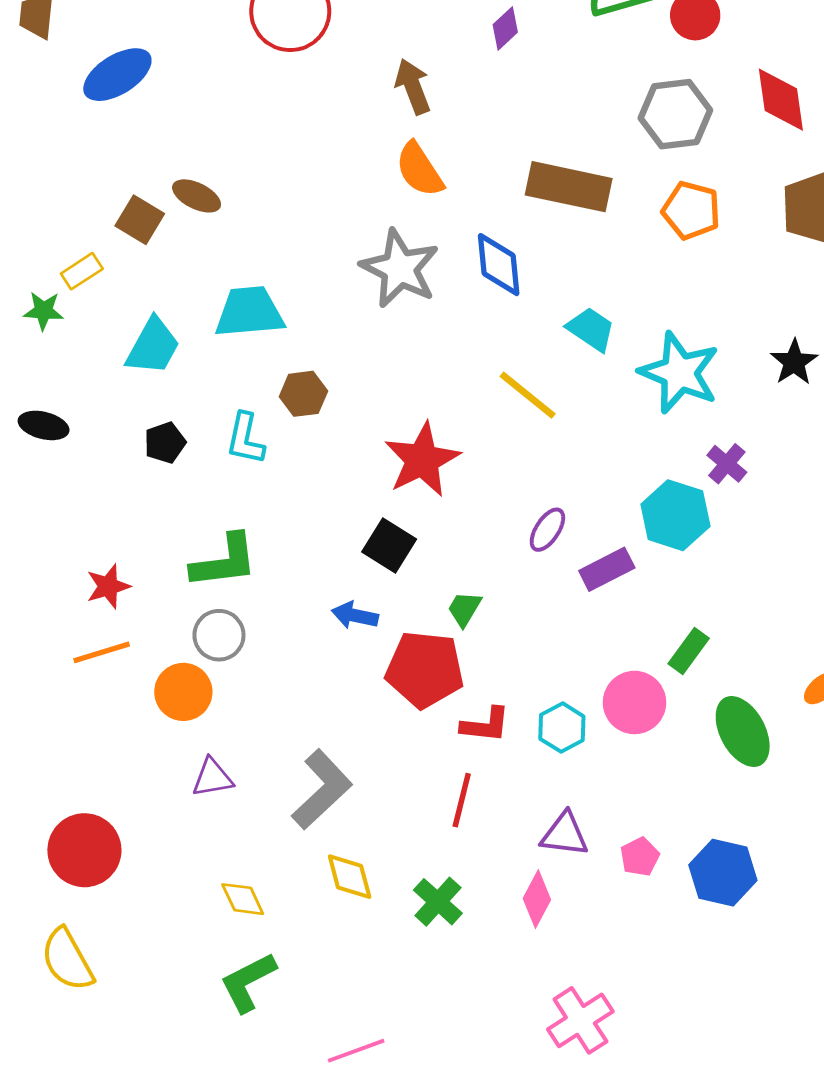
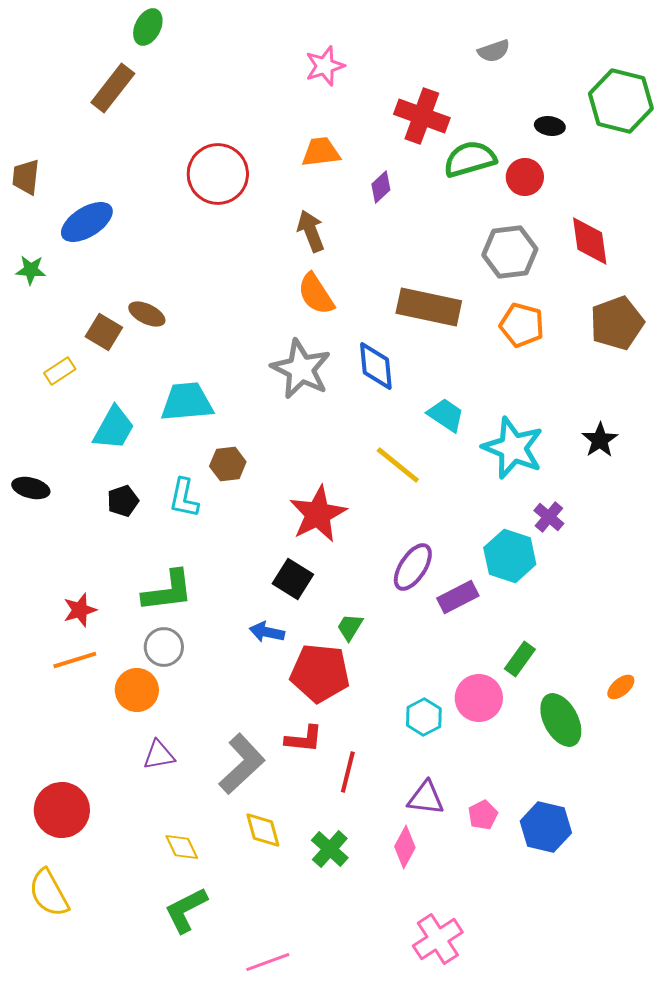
green star: (44, 311) -> (31, 270), moved
purple ellipse: (547, 530) -> (413, 567), size x1.4
red L-shape: (485, 725) -> (304, 739), moved

